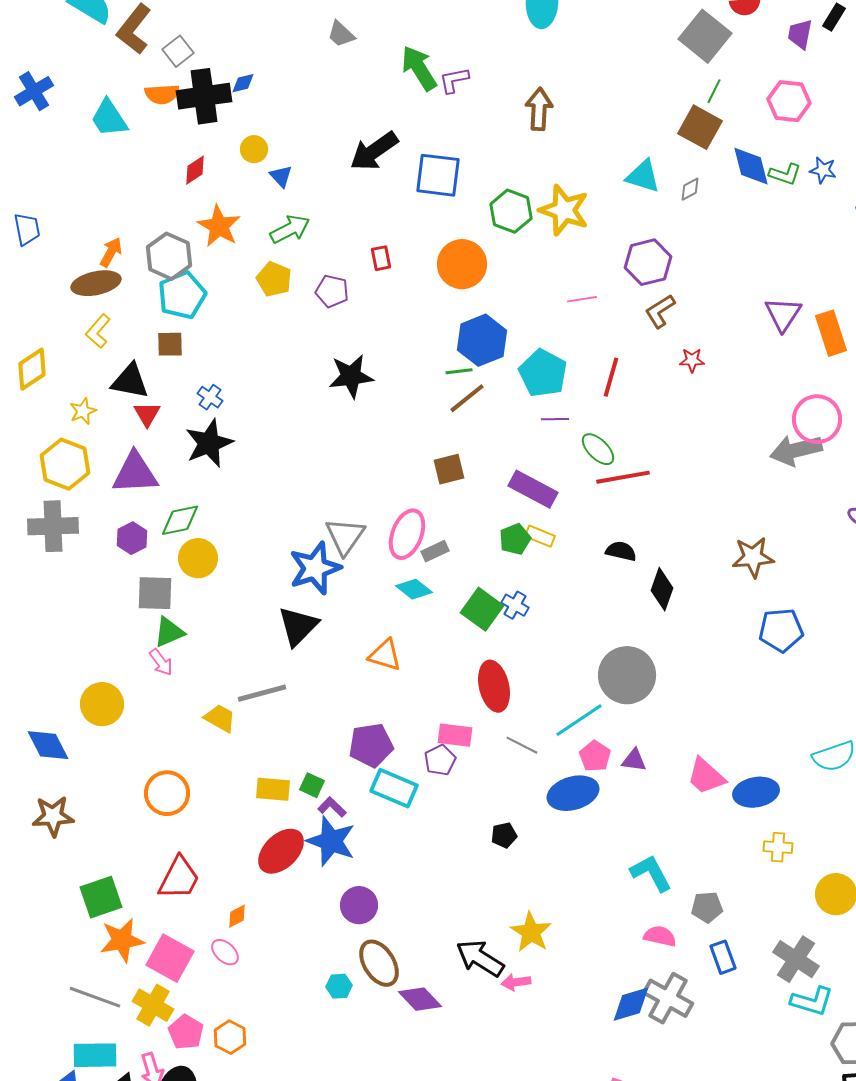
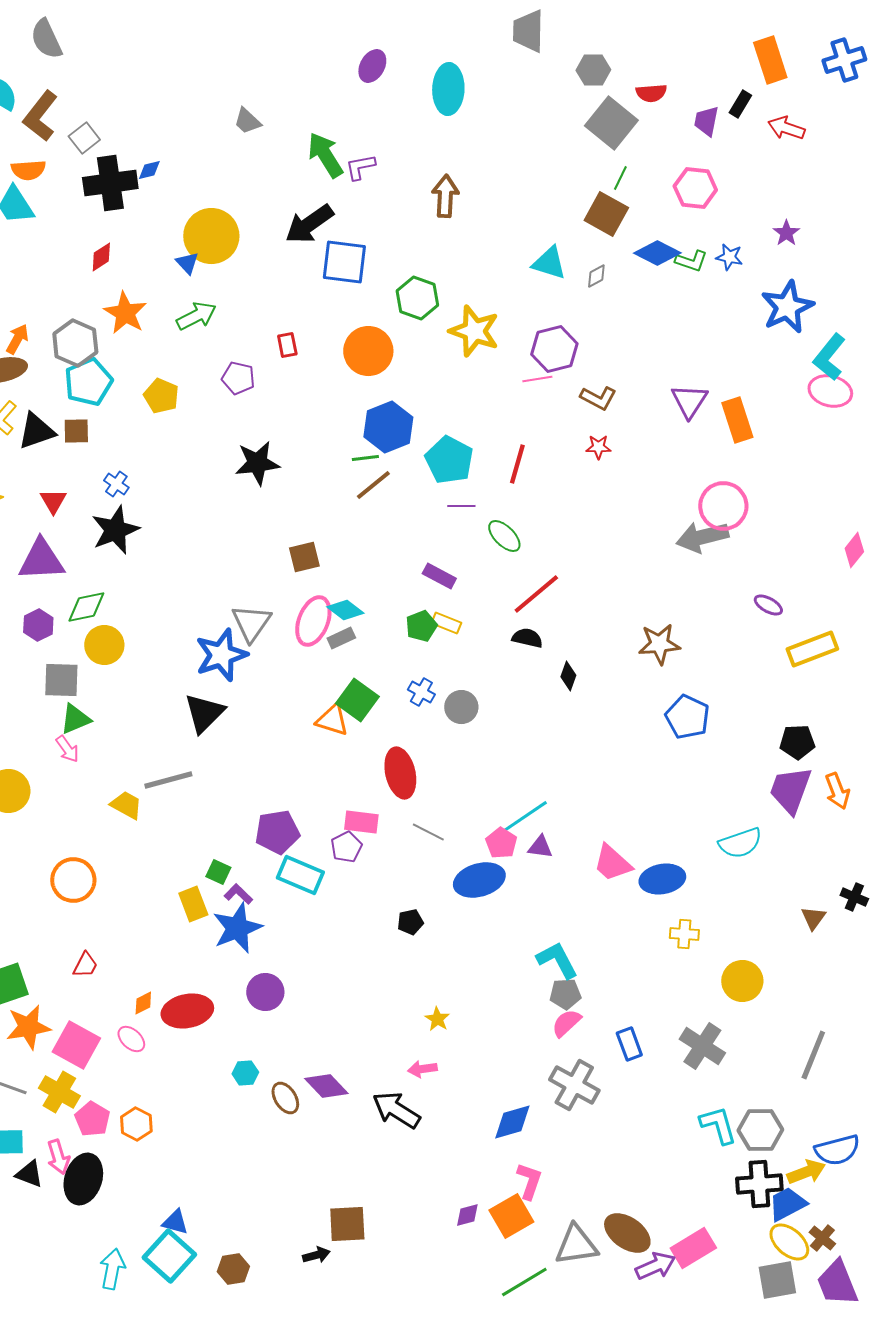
orange semicircle: (162, 94) -> (28, 170), moved
yellow circle: (254, 149) -> (211, 236), moved, size x2.0
black arrow: (374, 151) -> (309, 224), moved
blue diamond: (751, 166) -> (657, 253), turned -48
yellow star: (564, 210) -> (474, 331), moved
yellow pentagon: (274, 279) -> (161, 396), moved
pink line: (582, 299) -> (537, 379), moved
brown L-shape: (660, 311) -> (598, 398), moved, turned -120
black triangle: (130, 381) -> (36, 431), moved, turned -30
brown square: (449, 469) -> (304, 557), moved
red line: (623, 477) -> (536, 594), moved, turned -30
purple rectangle: (533, 489) -> (439, 576), size x0.7
cyan diamond: (414, 589) -> (345, 610), moved
black diamond: (662, 589) -> (568, 676), size x0.7
green square: (482, 609) -> (357, 700), moved
blue pentagon: (781, 630) -> (687, 717), turned 30
orange triangle: (385, 655) -> (332, 720), moved
gray circle: (627, 675) -> (461, 707), moved, size x0.6
cyan line: (579, 720) -> (524, 817), moved
yellow rectangle: (273, 789) -> (193, 904), moved, turned 64
blue star: (331, 841) -> (237, 928), turned 30
red ellipse: (281, 851) -> (187, 1011), moved, turned 33
red trapezoid: (179, 878) -> (85, 965), size x0.6
gray pentagon: (707, 907) -> (565, 994), moved
yellow star: (531, 932) -> (437, 1019), size x0.6
pink semicircle: (660, 936) -> (566, 1023), turned -56
black arrow: (480, 958) -> (396, 1110), moved
brown ellipse: (379, 963) -> (285, 1098), moved, size x0.7
cyan L-shape: (812, 1001) -> (718, 1125), moved, turned -123
blue diamond: (631, 1004) -> (512, 1122), moved

